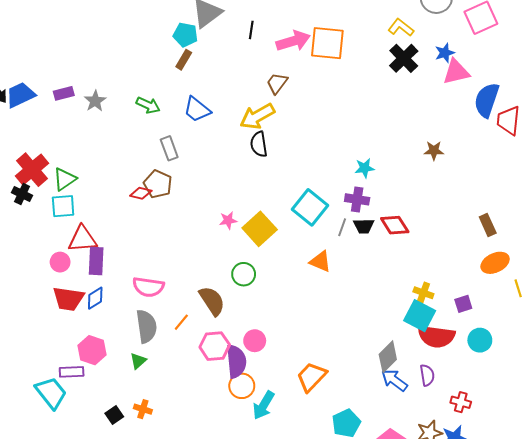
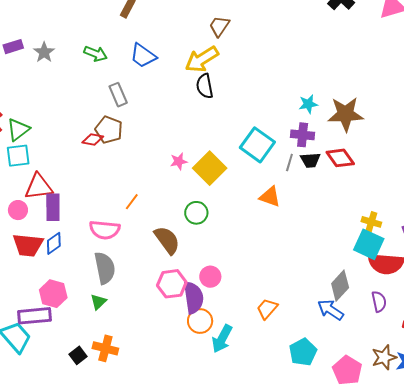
brown star: (434, 151) -> (346, 114), moved, size x1.8
orange line: (181, 322) -> (132, 202), moved
purple rectangle: (72, 372) -> (35, 316), size x1.4
orange trapezoid: (312, 377) -> (267, 309), size x0.7
blue arrow: (394, 380) -> (331, 310), moved
orange cross: (143, 409) -> (105, 348), size x1.4

